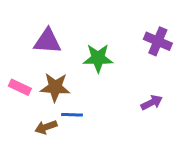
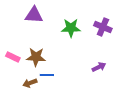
purple triangle: (47, 41) -> (34, 15), moved
green star: (98, 58) -> (71, 28), moved

